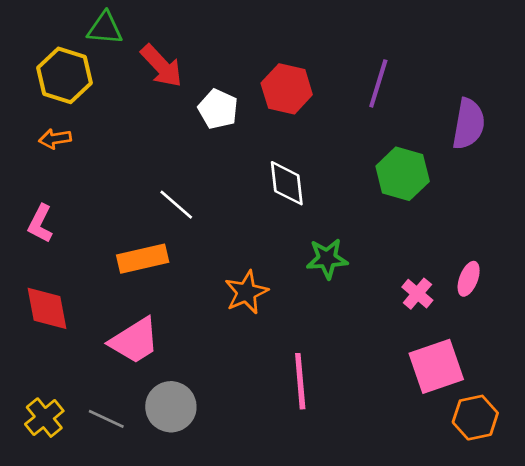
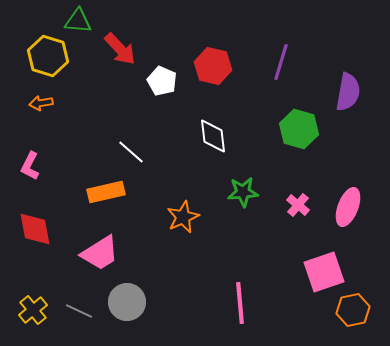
pink ellipse: (469, 279) -> (348, 207), size x1.5
pink cross: (417, 294) -> (298, 205), moved
pink line: (300, 381) -> (240, 303), moved

